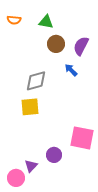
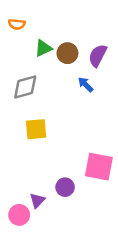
green triangle: (46, 22) -> (43, 48), moved, turned -35
gray diamond: (36, 81) -> (25, 87), moved

